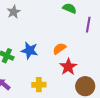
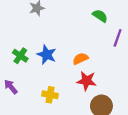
red star: (68, 67) -> (87, 81), turned 30

